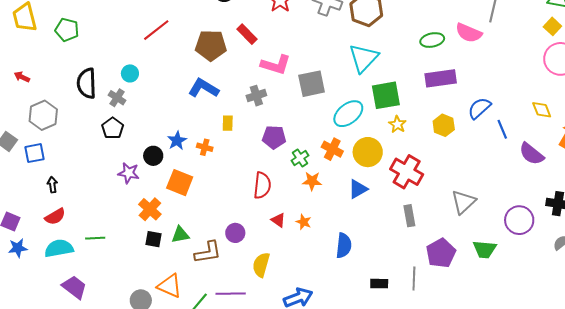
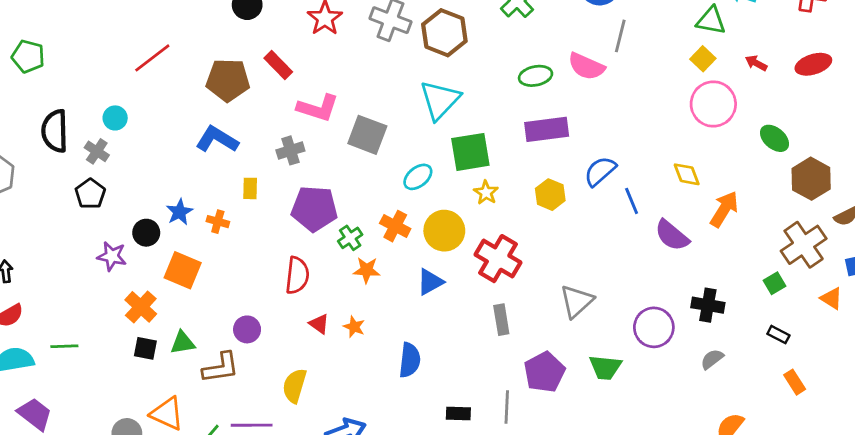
gray square: (312, 84) -> (367, 135), turned 32
cyan ellipse: (348, 114) -> (418, 177), size x0.7
purple pentagon: (274, 137) -> (314, 209), size x1.4
purple circle: (235, 233) -> (247, 329), moved

